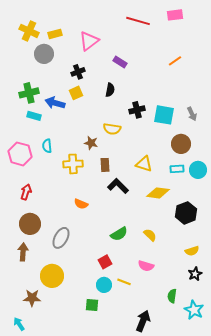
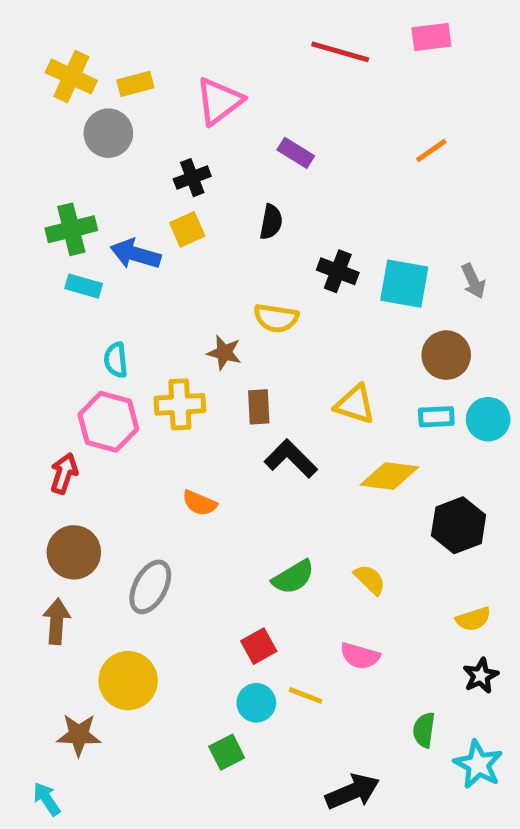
black cross: (137, 110) -> (338, 271), turned 35
pink hexagon: (20, 154) -> (108, 422), moved
green square: (92, 305) -> (227, 752), turned -32
black arrow: (143, 321) -> (352, 792), turned 45

